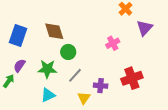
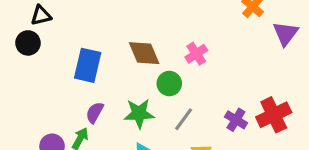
pink cross: (113, 43) -> (196, 54), moved
purple cross: (101, 86) -> (236, 120), moved, turned 32

